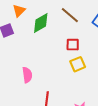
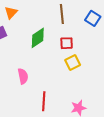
brown line: (70, 15) -> (62, 14), turned 48
green diamond: (41, 23) -> (38, 38), moved

